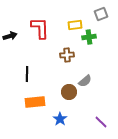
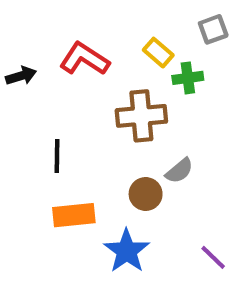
yellow rectangle: (75, 25) -> (158, 53), turned 48
red L-shape: (40, 28) -> (84, 59), turned -55
brown cross: (67, 55) -> (141, 116), size x1.6
blue star: (60, 119) -> (127, 251), size x1.5

